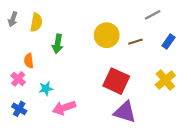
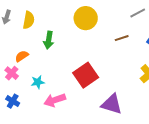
yellow circle: (107, 35) -> (86, 18), moved
orange semicircle: (29, 61) -> (22, 56), turned 64
red square: (116, 81) -> (86, 75), moved, turned 30

